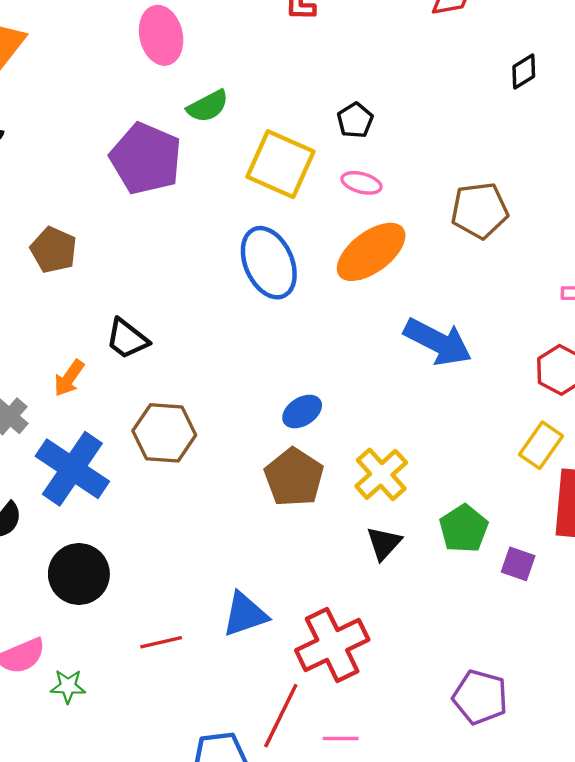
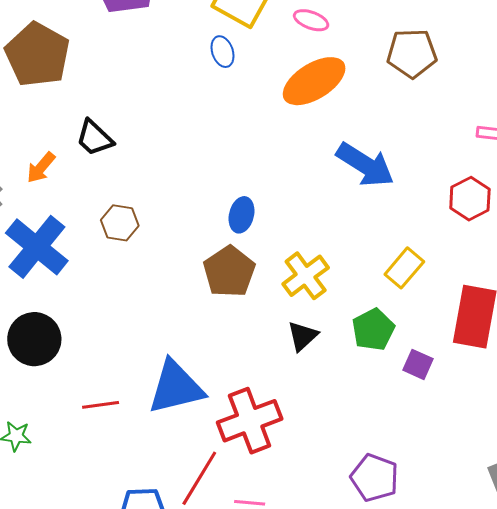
brown pentagon: (54, 250) -> (37, 55), size x1.6
blue ellipse: (269, 263) -> (223, 52), moved, size x0.5
blue ellipse: (302, 411) -> (242, 215), turned -48
brown hexagon: (164, 433) -> (120, 223), size x0.7
yellow rectangle: (541, 445) -> (404, 268), moved
blue triangle: (245, 614) -> (176, 387), size x1.4

